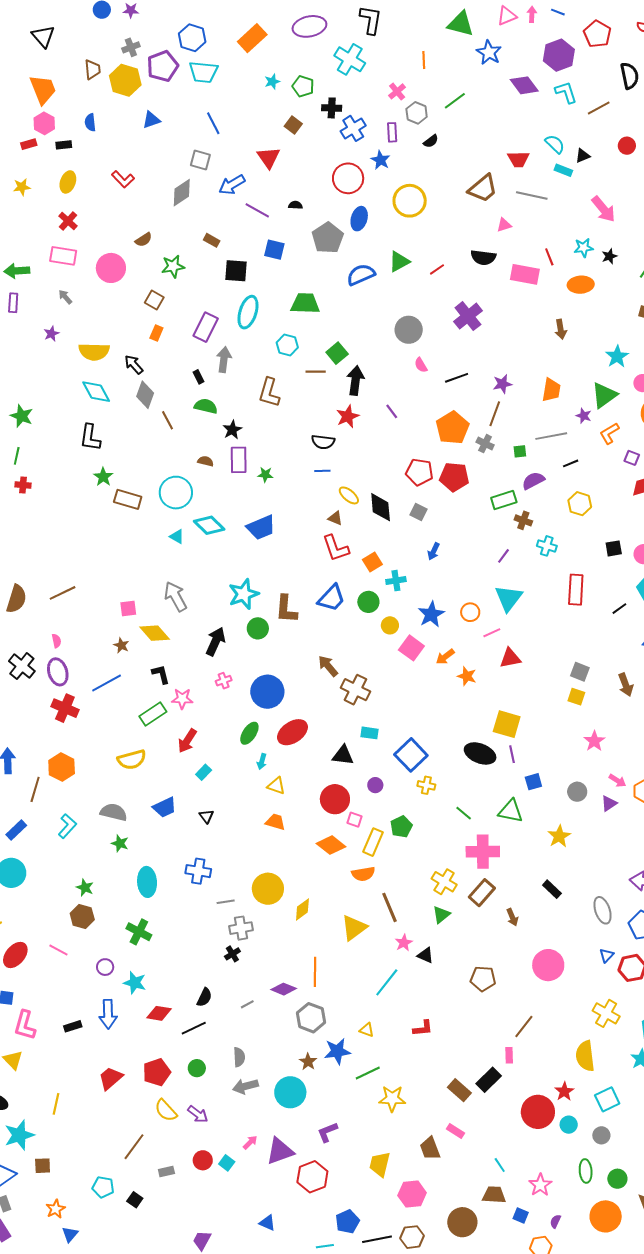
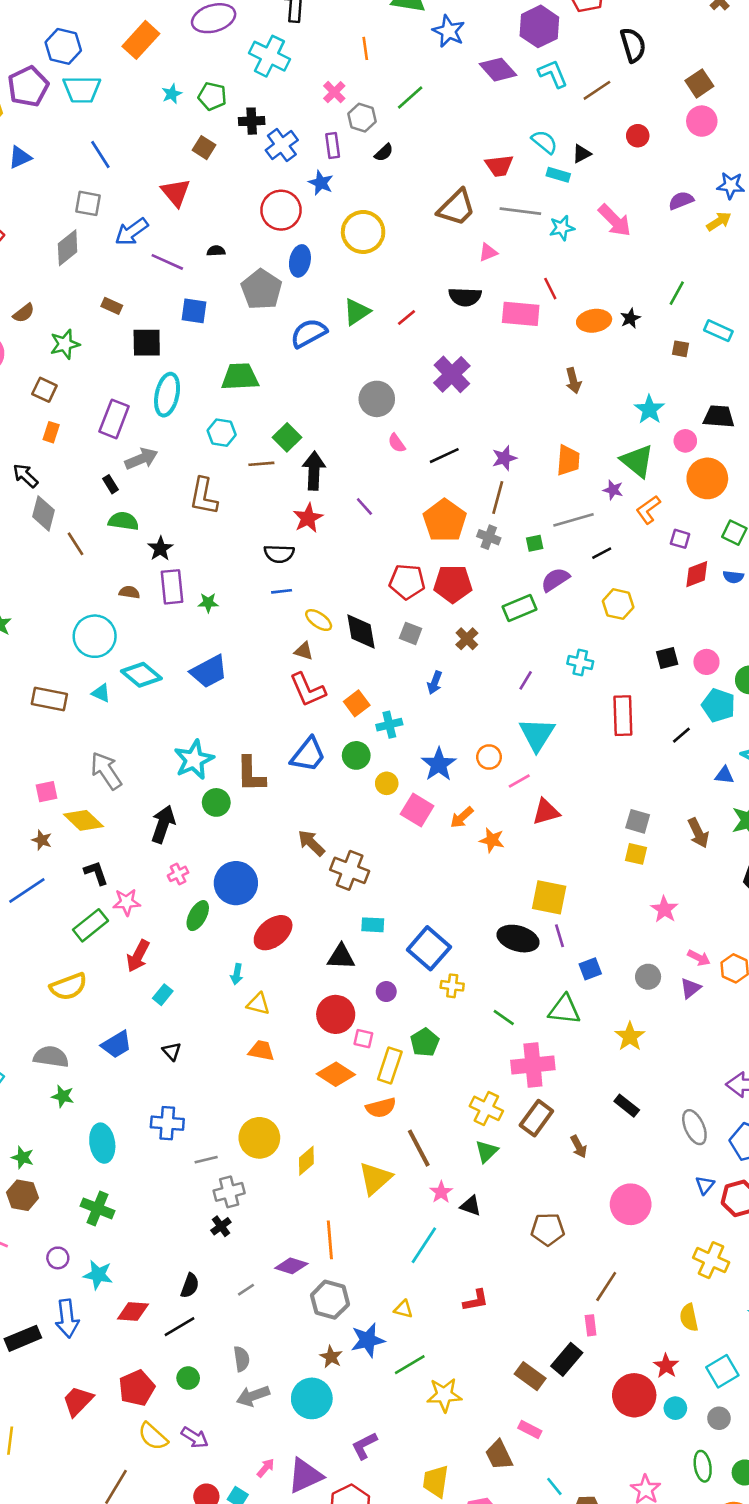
cyan star: (584, 248) -> (562, 228), moved
black star: (609, 256) -> (630, 318), moved
gray arrow: (224, 360) -> (141, 459), turned 65
green triangle: (604, 395) -> (637, 461), turned -40
brown rectangle: (128, 499) -> (49, 699), moved
brown cross: (523, 520) -> (467, 639), moved, turned 30
green ellipse: (249, 733) -> (198, 916), moved
black rectangle: (73, 1026) -> (23, 1338), size x1.5
yellow semicircle: (585, 1056) -> (689, 1317), size x0.7
cyan line: (500, 1165) -> (554, 1486), moved

